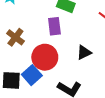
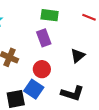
red circle: (45, 57) -> (42, 69), size x0.7

